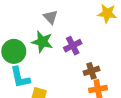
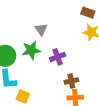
green star: (42, 42) -> (31, 50), turned -30

